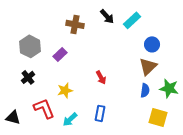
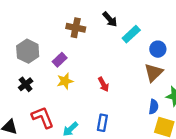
cyan rectangle: (132, 20) -> (131, 34), moved
yellow star: (65, 90) -> (65, 81), moved
blue semicircle: (145, 90) -> (154, 107), moved

